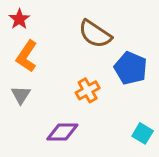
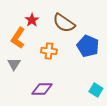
red star: (19, 19) -> (32, 20), moved
orange cross: (88, 90) -> (49, 51), moved, turned 35

